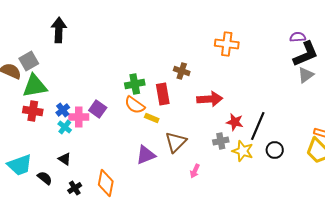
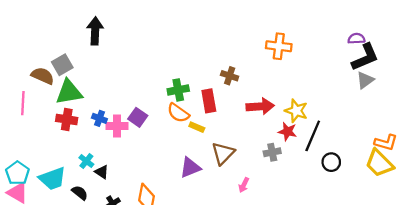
blue cross: (63, 110) -> (99, 118), turned -32
cyan cross: (65, 127) -> (86, 161), moved
yellow star: (243, 151) -> (296, 111), moved

